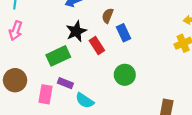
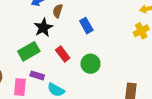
brown semicircle: (108, 16) -> (58, 11), moved
red rectangle: (97, 45) -> (63, 54), moved

